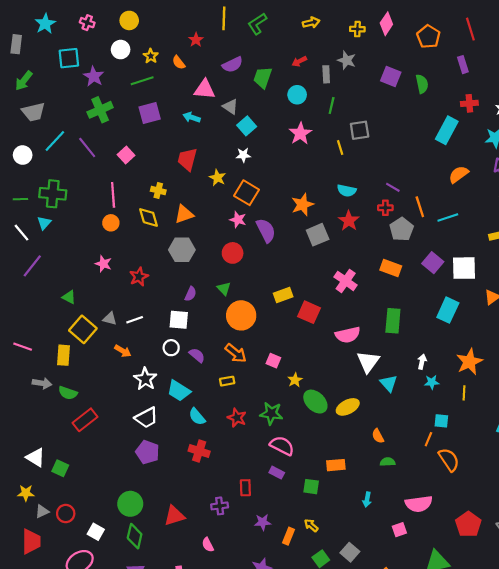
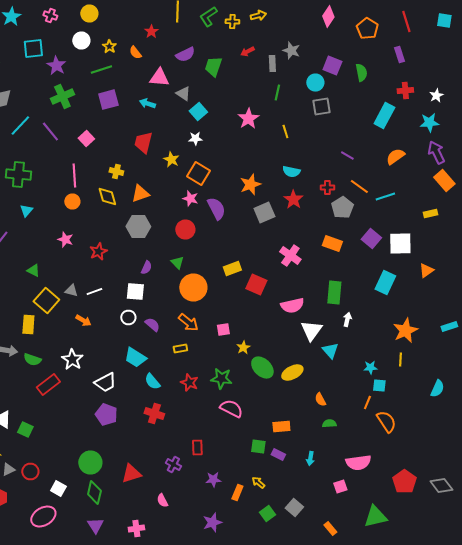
yellow cross: (357, 29) -> (232, 22), moved
cyan circle: (297, 95) -> (315, 82), moved
gray square: (360, 130) -> (321, 106), moved
purple line: (393, 187) -> (347, 156), moved
orange line: (420, 207) -> (359, 186), turned -36
cyan triangle: (44, 223) -> (26, 210), moved
pink square: (273, 361) -> (223, 330), turned -32
white arrow: (422, 362) -> (347, 320), moved
white star: (145, 379) -> (72, 360), moved
cyan star: (432, 382) -> (370, 368), moved
purple rectangle: (277, 473) -> (278, 454), moved
purple cross: (220, 506) -> (173, 464), turned 35

